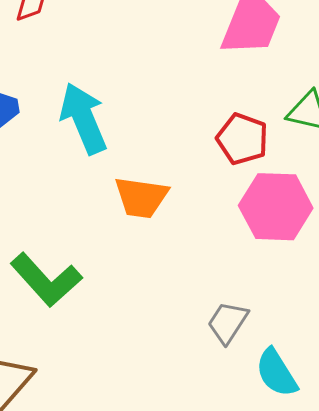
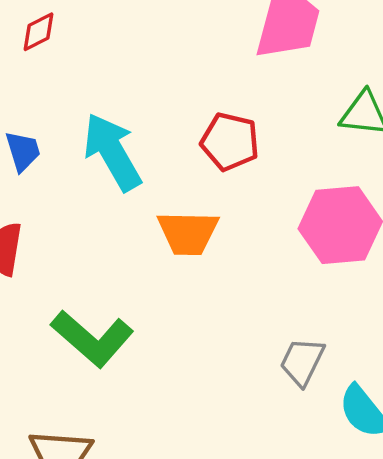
red pentagon: (242, 139) -> (230, 142), moved

